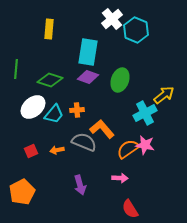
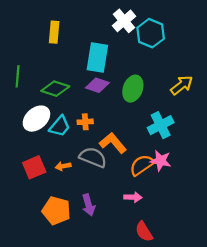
yellow arrow: (164, 95) -> (182, 85), moved
red square: (31, 151) -> (34, 167), size x1.5
orange pentagon: (22, 192) -> (56, 211), moved, turned -30

